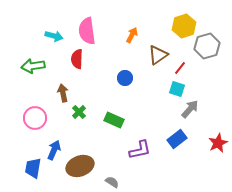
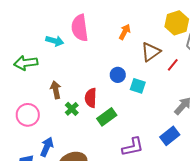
cyan arrow: (54, 36) -> (55, 41), moved
red semicircle: (77, 59) -> (91, 98), moved
cyan square: (177, 89) -> (138, 86), moved
green rectangle: (114, 120) -> (107, 117), turned -60

